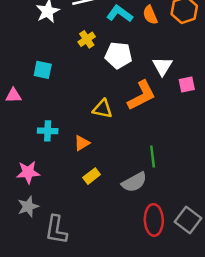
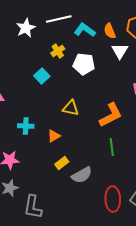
white triangle: (162, 66) -> (120, 51), moved
cyan square: (43, 70) -> (42, 76), moved, turned 35
orange L-shape: (142, 95) -> (111, 115), moved
gray semicircle: (134, 182) -> (82, 175), moved

